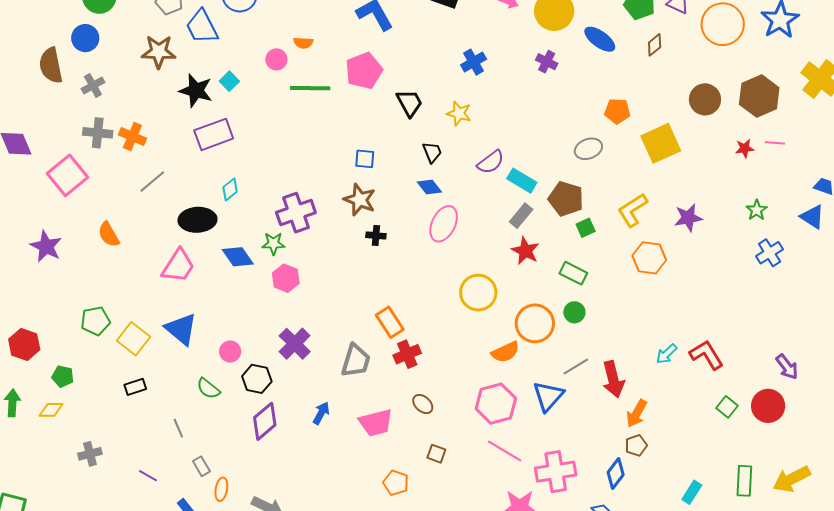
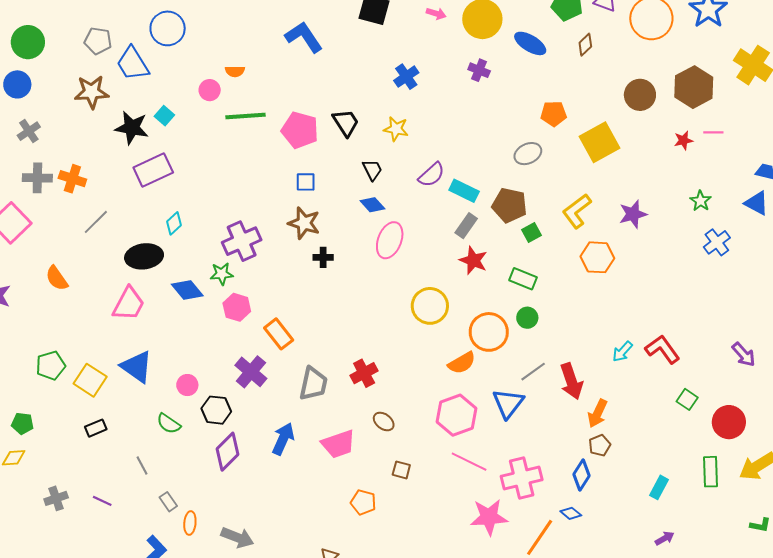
pink pentagon: (364, 71) -> (300, 130), moved, turned -30
orange rectangle: (390, 322) -> (279, 334), moved
red circle: (768, 406) -> (729, 422), moved
blue arrow: (321, 413) -> (283, 439), size x1.4
purple line: (148, 476) -> (102, 501), moved

